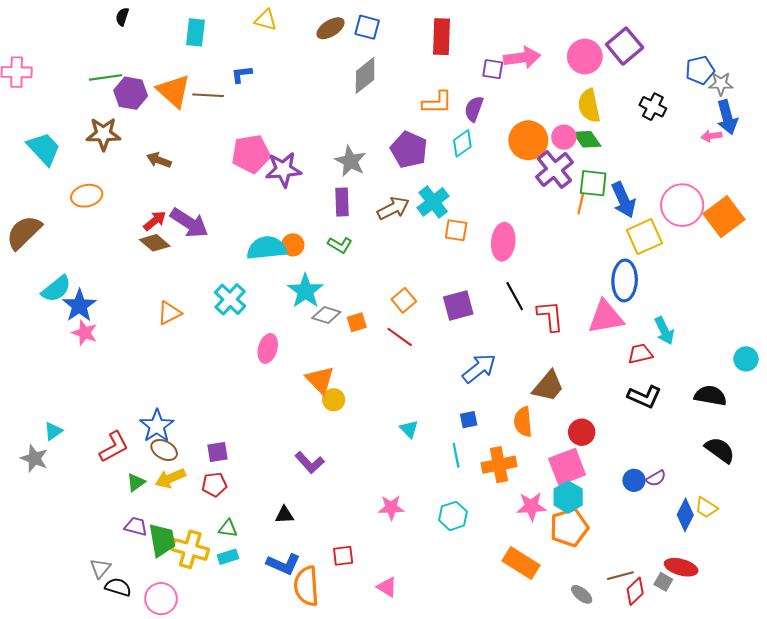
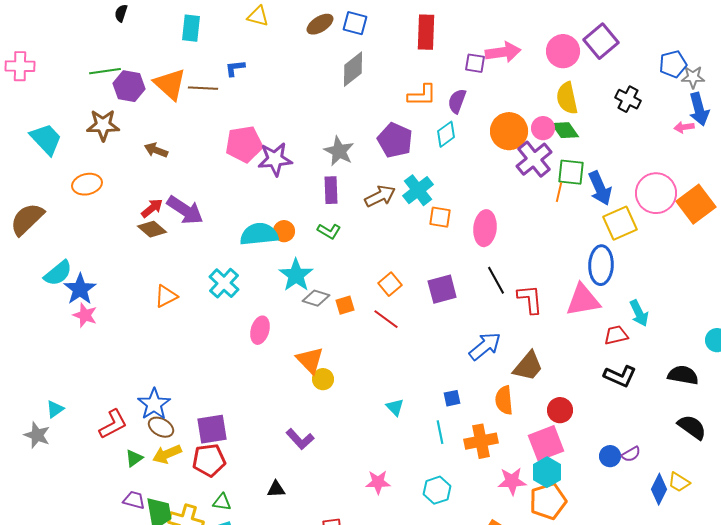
blue arrow: (479, 368) -> (485, 346), moved
purple square: (217, 452) -> (212, 429), size x1.5
red pentagon: (214, 485) -> (209, 460), size x1.4

